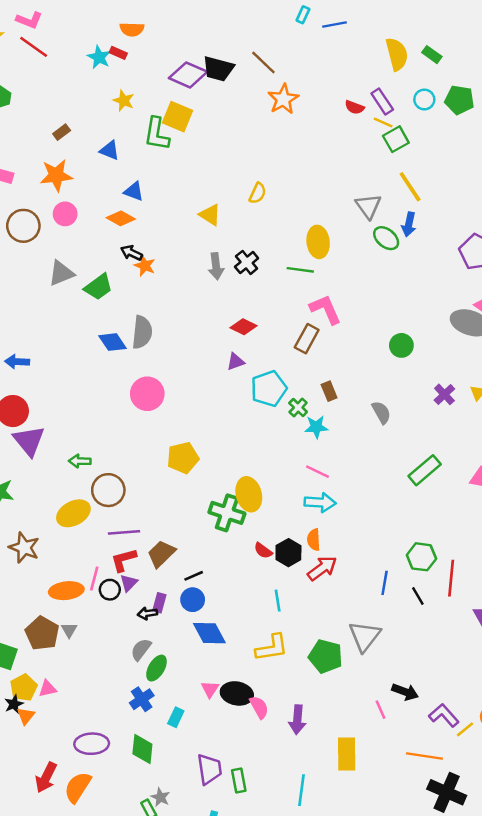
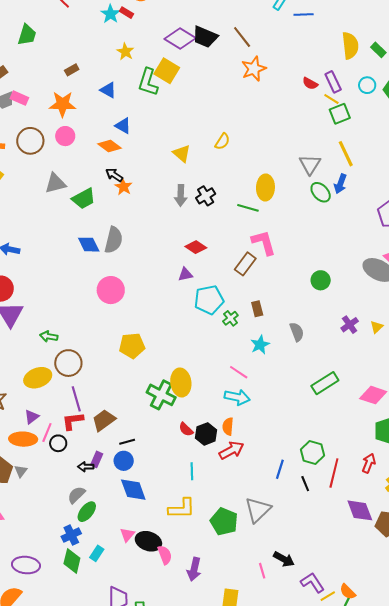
cyan star: (316, 427) -> (260, 345), moved, turned -30
purple line: (124, 532) -> (76, 399), turned 70
purple triangle: (129, 583) -> (32, 417), moved
green diamond: (142, 749) -> (72, 561), moved

